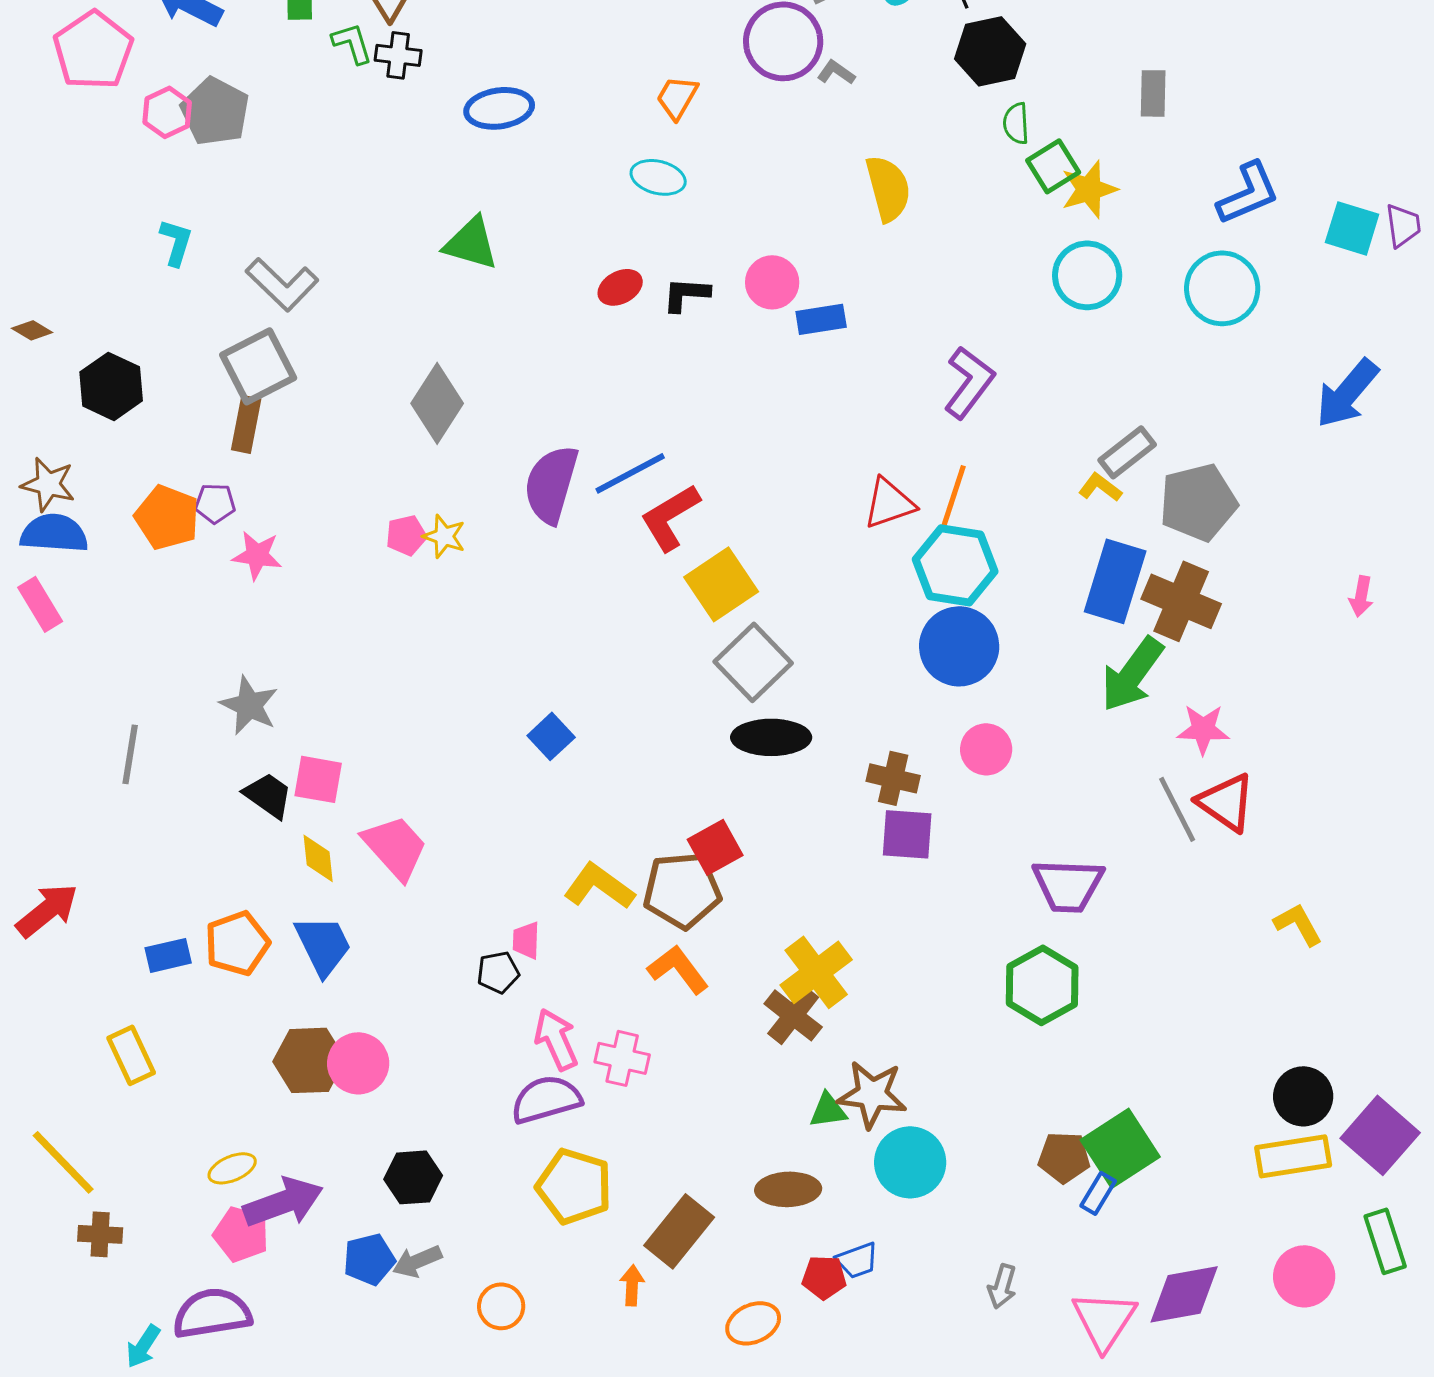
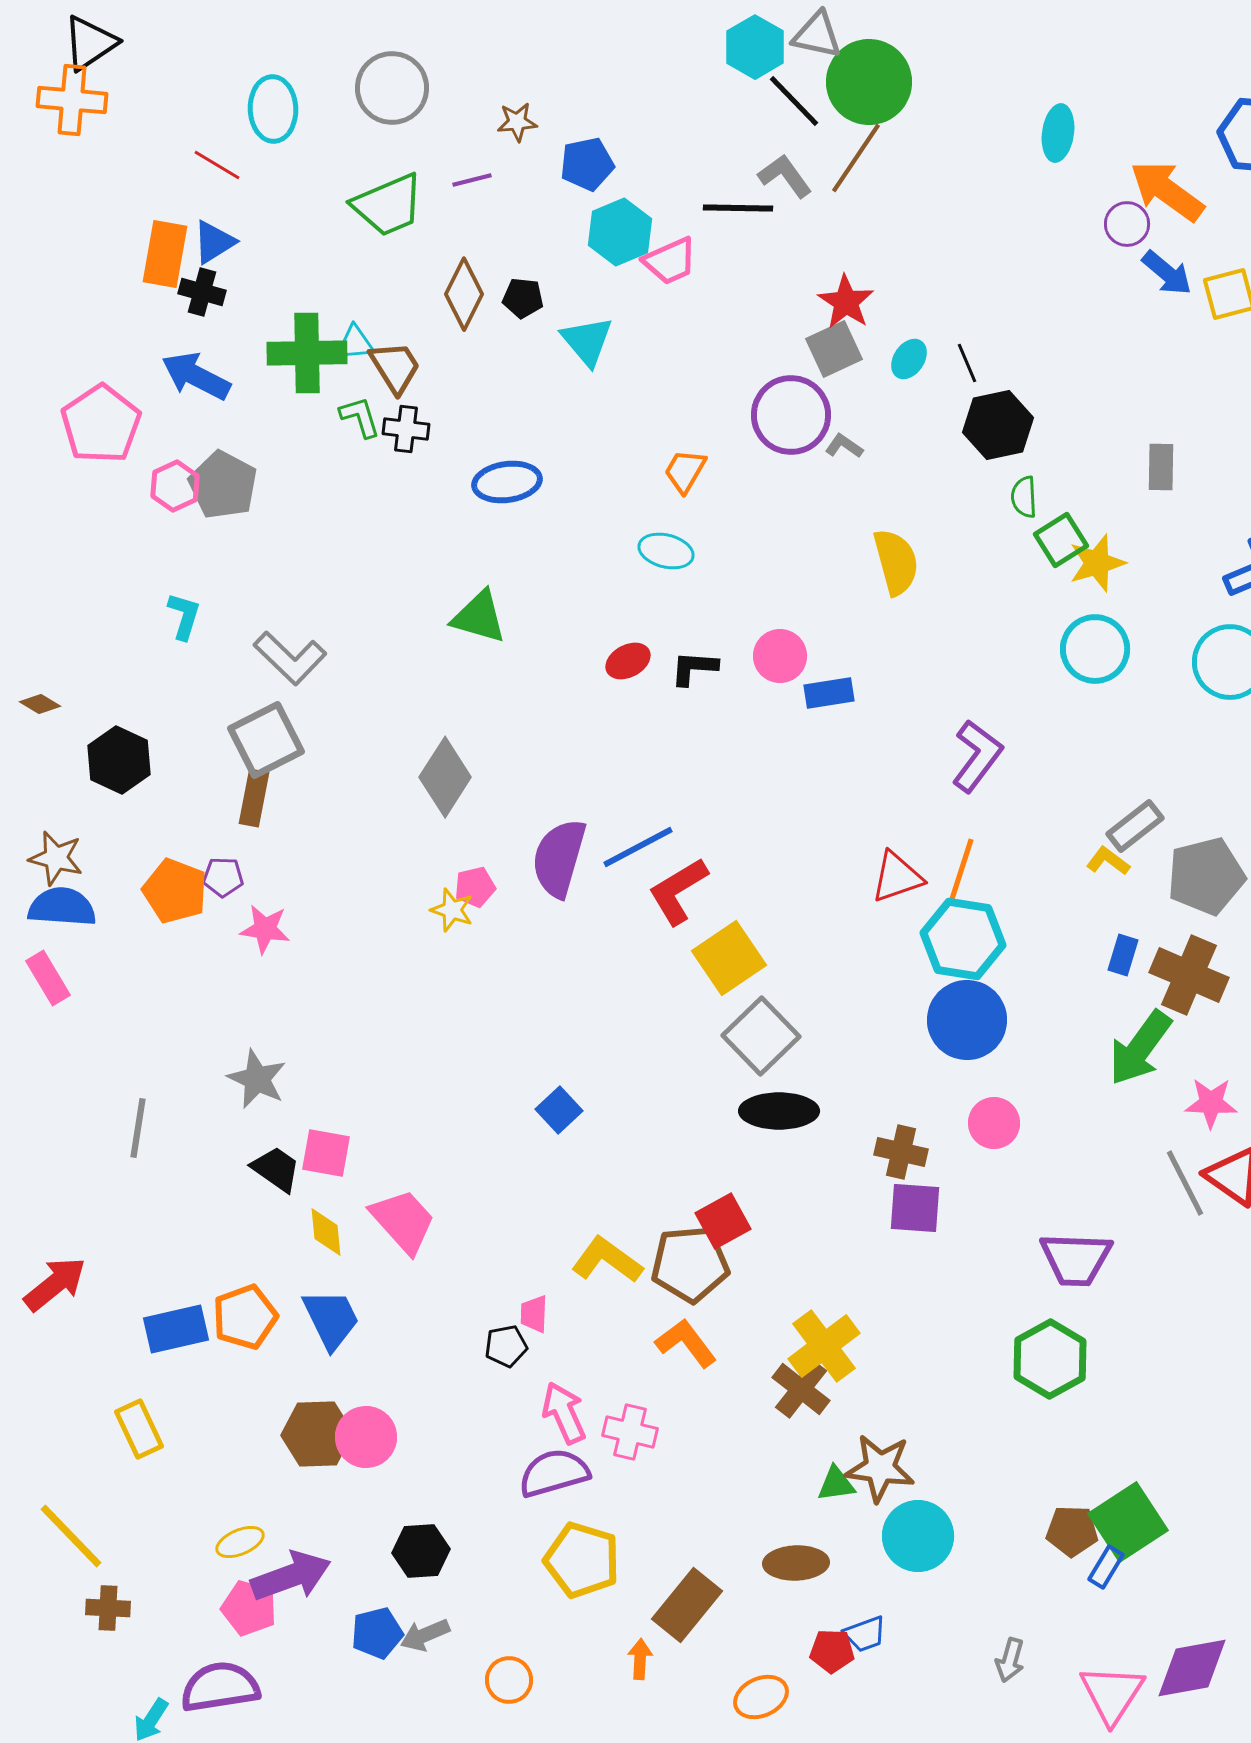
pink pentagon: (406, 535) -> (475, 887), moved
blue rectangle: (1115, 581) -> (1123, 955), size x0.5
blue rectangle: (168, 955) -> (176, 1329), size x1.4

